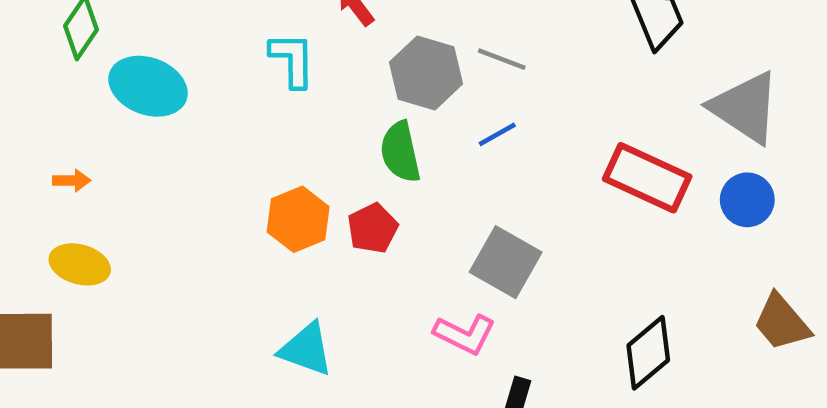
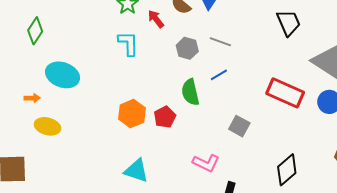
gray hexagon: (426, 73) -> (187, 48), size x0.7
cyan ellipse: (148, 86) -> (63, 75), moved
green semicircle: (400, 152) -> (190, 92), moved
gray square: (506, 262) -> (239, 126), moved, size x0.7
yellow ellipse: (80, 264) -> (47, 126), moved

